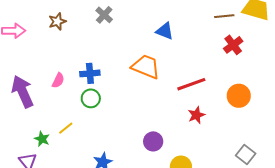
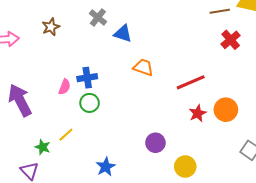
blue triangle: (165, 31) -> (123, 34), moved
orange trapezoid: (146, 67) -> (143, 67), size x0.7
pink semicircle: (58, 80) -> (65, 87), moved
orange circle: (239, 96) -> (226, 110), moved

